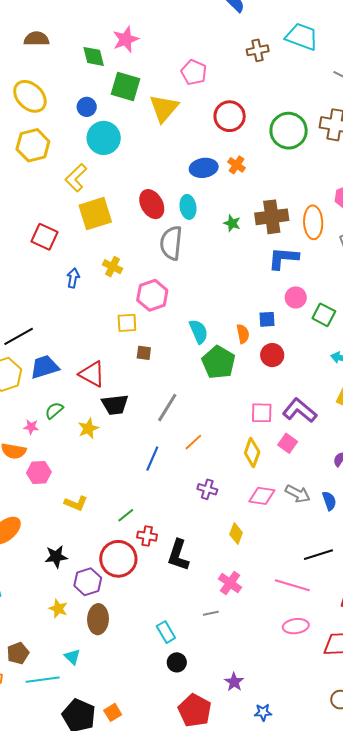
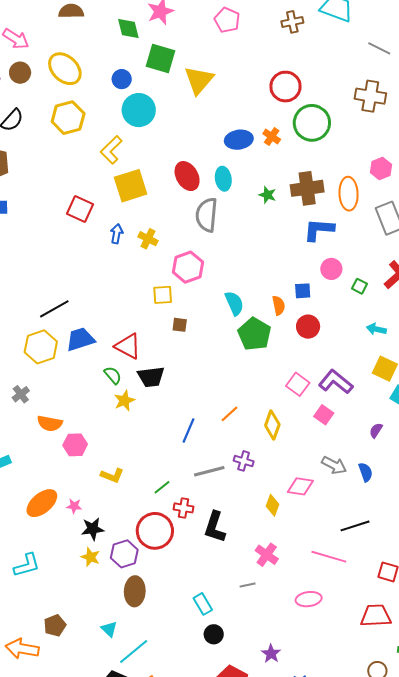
pink pentagon: (194, 72) -> (227, 20), moved
red circle: (230, 116) -> (285, 87), moved
green circle: (289, 131) -> (312, 123), moved
blue arrow: (73, 278) -> (117, 234), moved
green square: (324, 315) -> (360, 286), size x0.7
gray line: (167, 408) -> (209, 471), moved, turned 44
green semicircle: (54, 410) -> (113, 375), moved, turned 90
pink square: (262, 413) -> (298, 384), turned 35
pink star: (31, 427) -> (74, 506), moved
yellow diamond: (252, 452) -> (272, 425), moved
pink diamond: (262, 496) -> (300, 486), moved
yellow star: (58, 609) -> (90, 557), moved
pink ellipse: (296, 626) -> (309, 599), moved
cyan line: (43, 680) -> (134, 651), moved, turned -32

